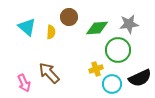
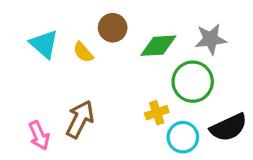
yellow semicircle: (51, 32) -> (83, 52), turned 136
brown arrow: (49, 73) -> (80, 119), turned 70

